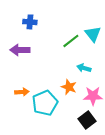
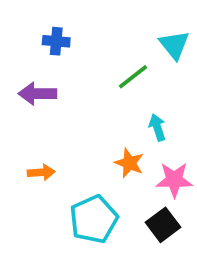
cyan triangle: (93, 34) -> (174, 45), moved
cyan arrow: (84, 68) -> (157, 127), turned 56
cyan pentagon: (45, 103) -> (94, 219), moved

